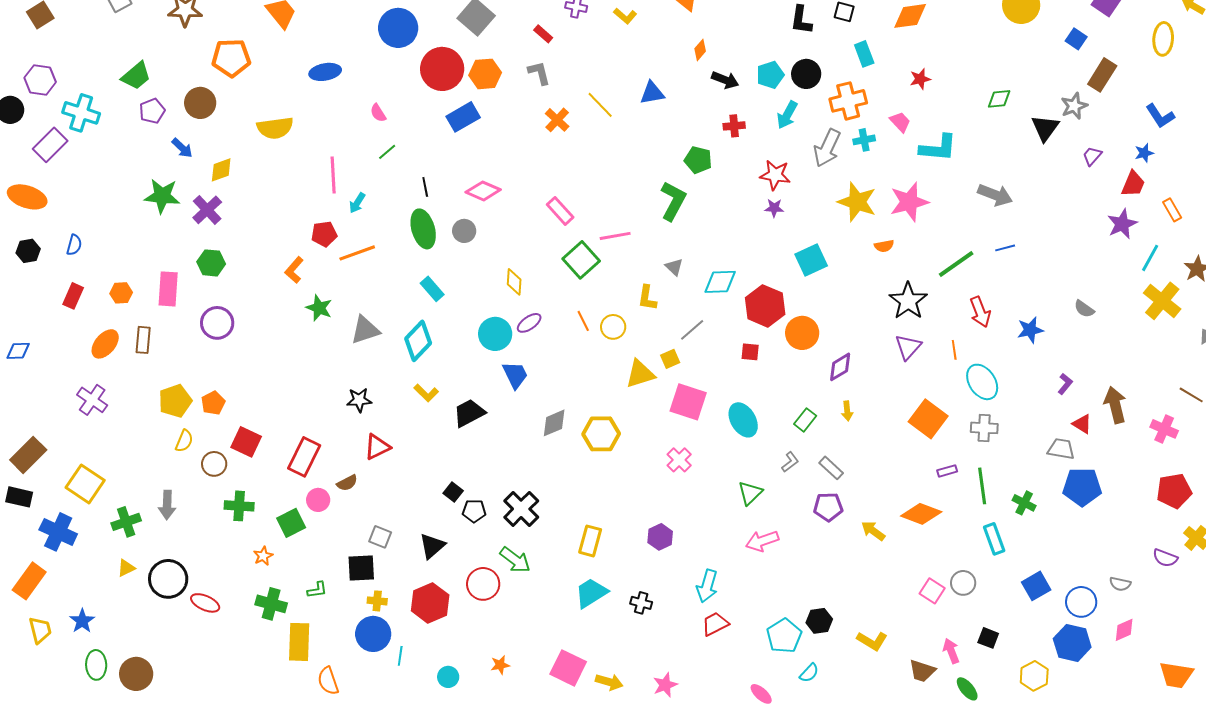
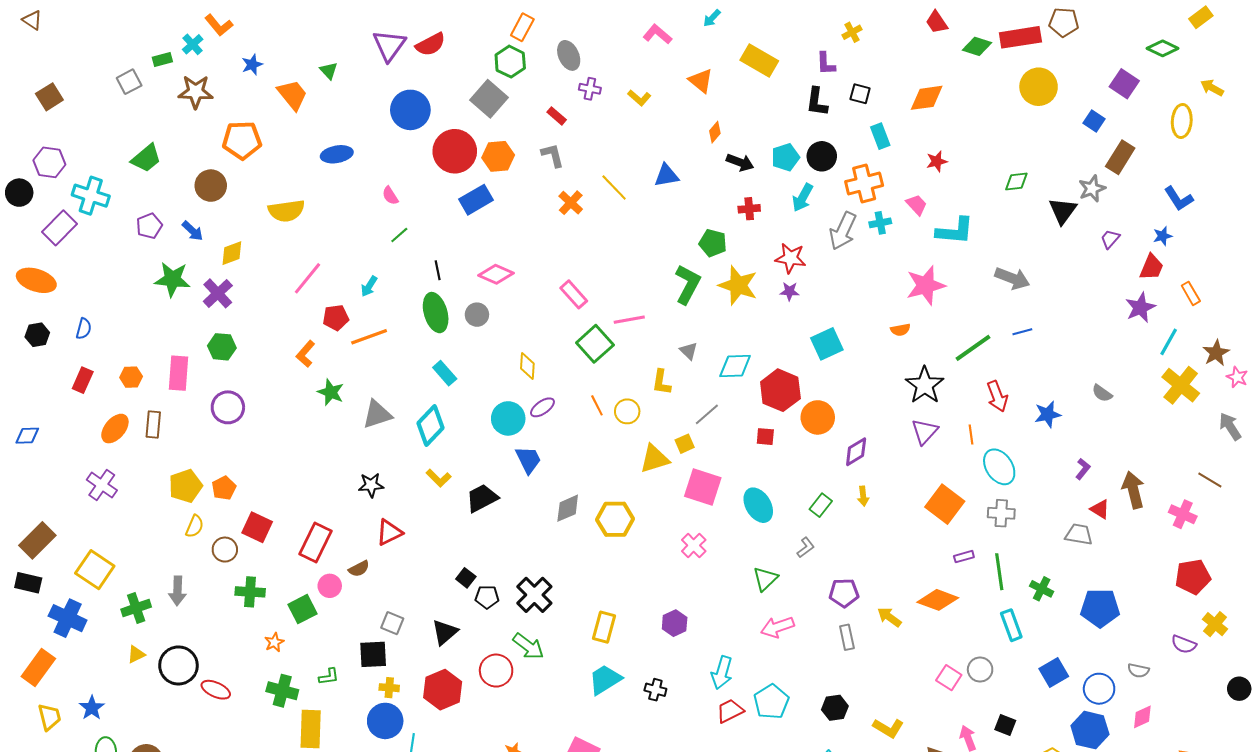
purple pentagon: (152, 111) -> (149, 226), moved
pink line: (333, 175) -> (308, 278), moved, turned 42
yellow star: (857, 202) -> (738, 285), moved
gray rectangle: (831, 468) -> (847, 637), moved, turned 35
blue pentagon: (1082, 487) -> (1100, 608), moved
cyan pentagon: (784, 636) -> (771, 702), moved

